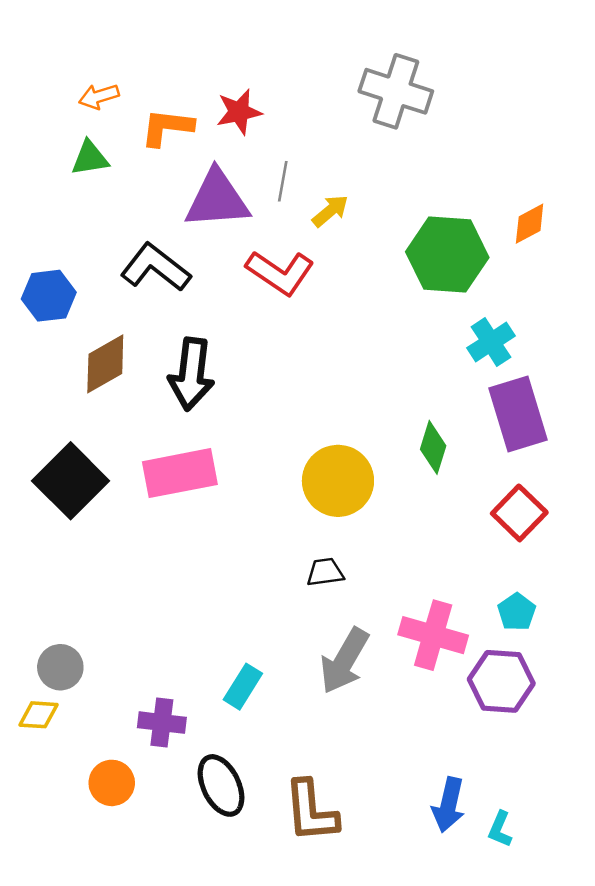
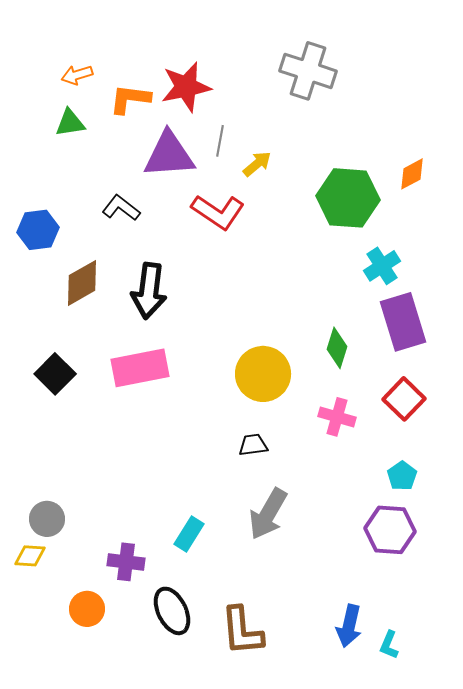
red star: (239, 112) -> (186, 87), size x1.4
black L-shape: (155, 267) -> (121, 208), size x0.7
black square: (71, 481) -> (55, 374), size x0.7
pink cross: (433, 635) -> (337, 417), moved, size x0.7

